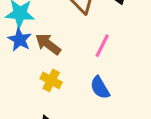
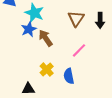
yellow cross: (51, 80) -> (47, 70), moved

